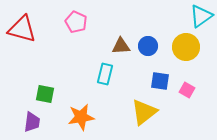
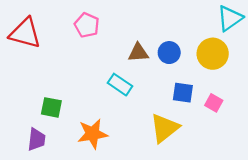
cyan rectangle: (105, 74) -> (120, 85), turned -70

